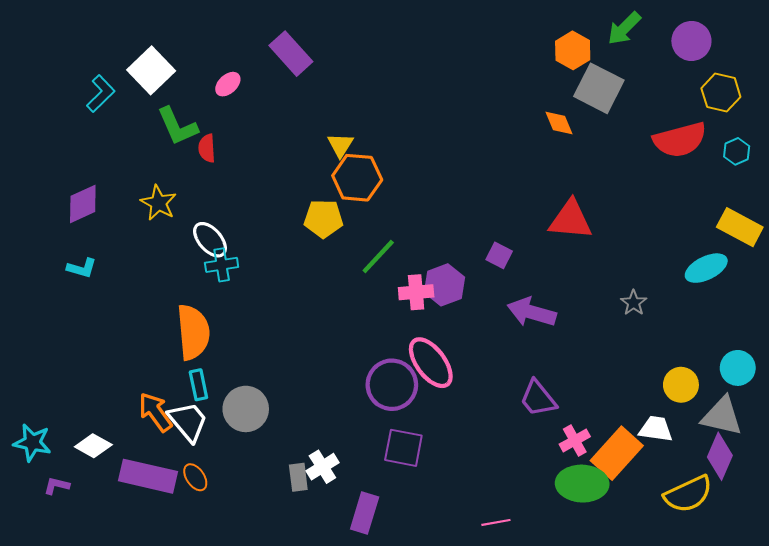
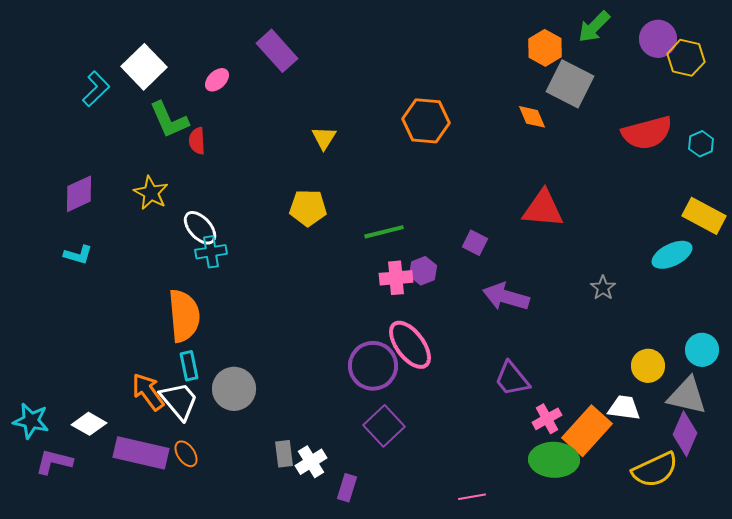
yellow hexagon: (721, 93) -> (686, 58), moved
orange hexagon: (357, 178) -> (426, 121), moved
green line: (378, 256) -> (384, 232), moved, turned 33
purple hexagon: (444, 285) -> (423, 271), size x0.7
purple square: (403, 448) -> (384, 426), turned 36
white cross: (322, 467) -> (311, 462), moved
purple L-shape: (57, 486) -> (54, 462), size x1.5
purple rectangle: (365, 513) -> (347, 488), size x0.7

